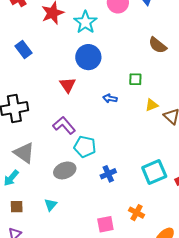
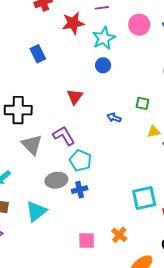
blue circle: (88, 57) -> (103, 65), moved, size x0.6
gray triangle: (24, 153) -> (32, 145), moved
blue cross: (108, 174) -> (80, 190), moved
cyan triangle: (51, 205) -> (36, 211), size x1.6

